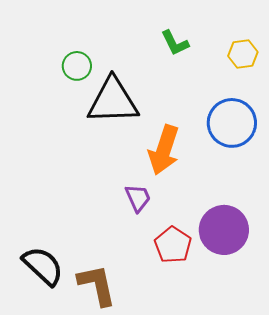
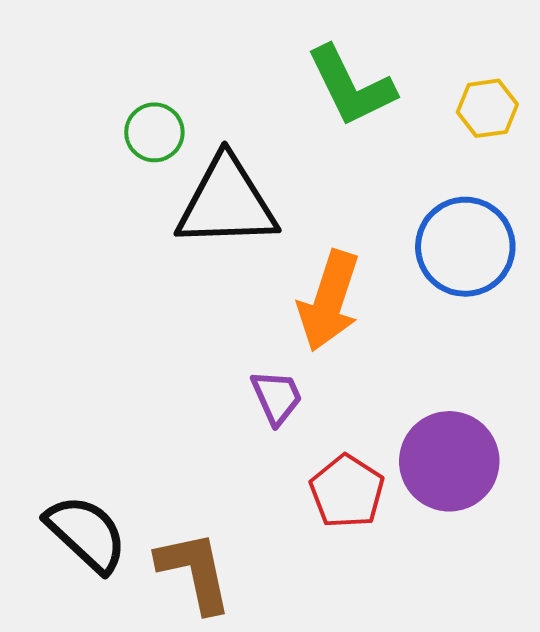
green L-shape: (175, 43) -> (351, 86), size x1.6

